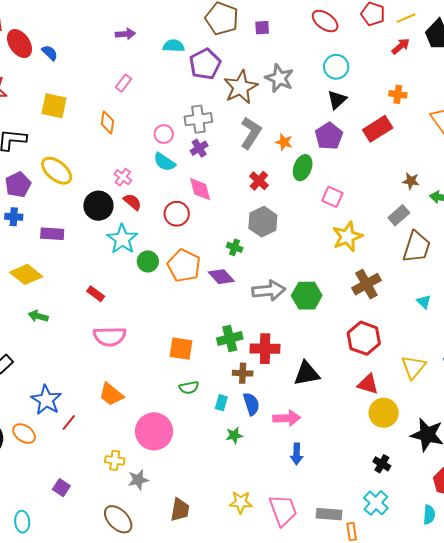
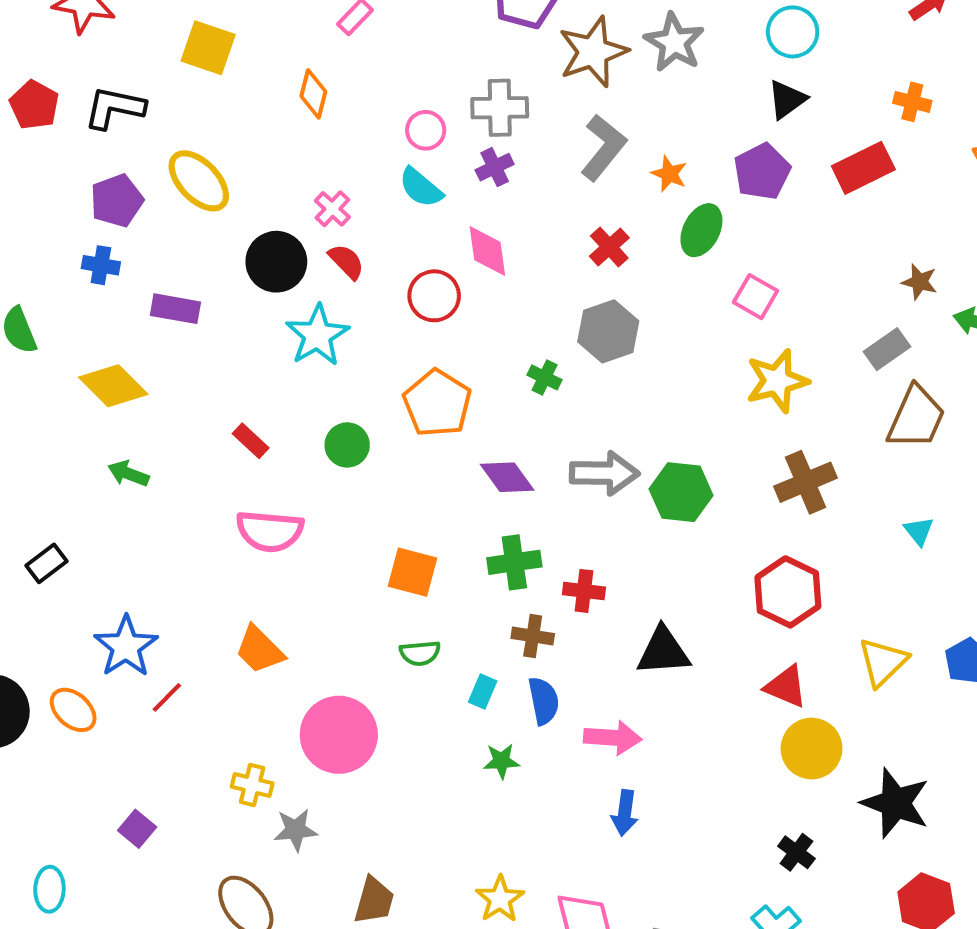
green circle: (148, 261) -> (347, 445), moved
purple diamond: (221, 277) -> (507, 477), moved
red cross: (265, 349) -> (584, 591), size x0.7
yellow star: (241, 502) -> (500, 899), turned 30

